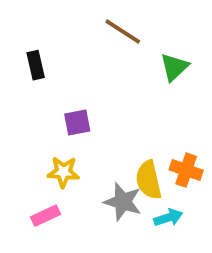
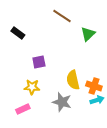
black rectangle: (36, 65) -> (18, 33), turned -40
yellow semicircle: (149, 180) -> (73, 80), moved
cyan arrow: (168, 218) -> (97, 100), moved

